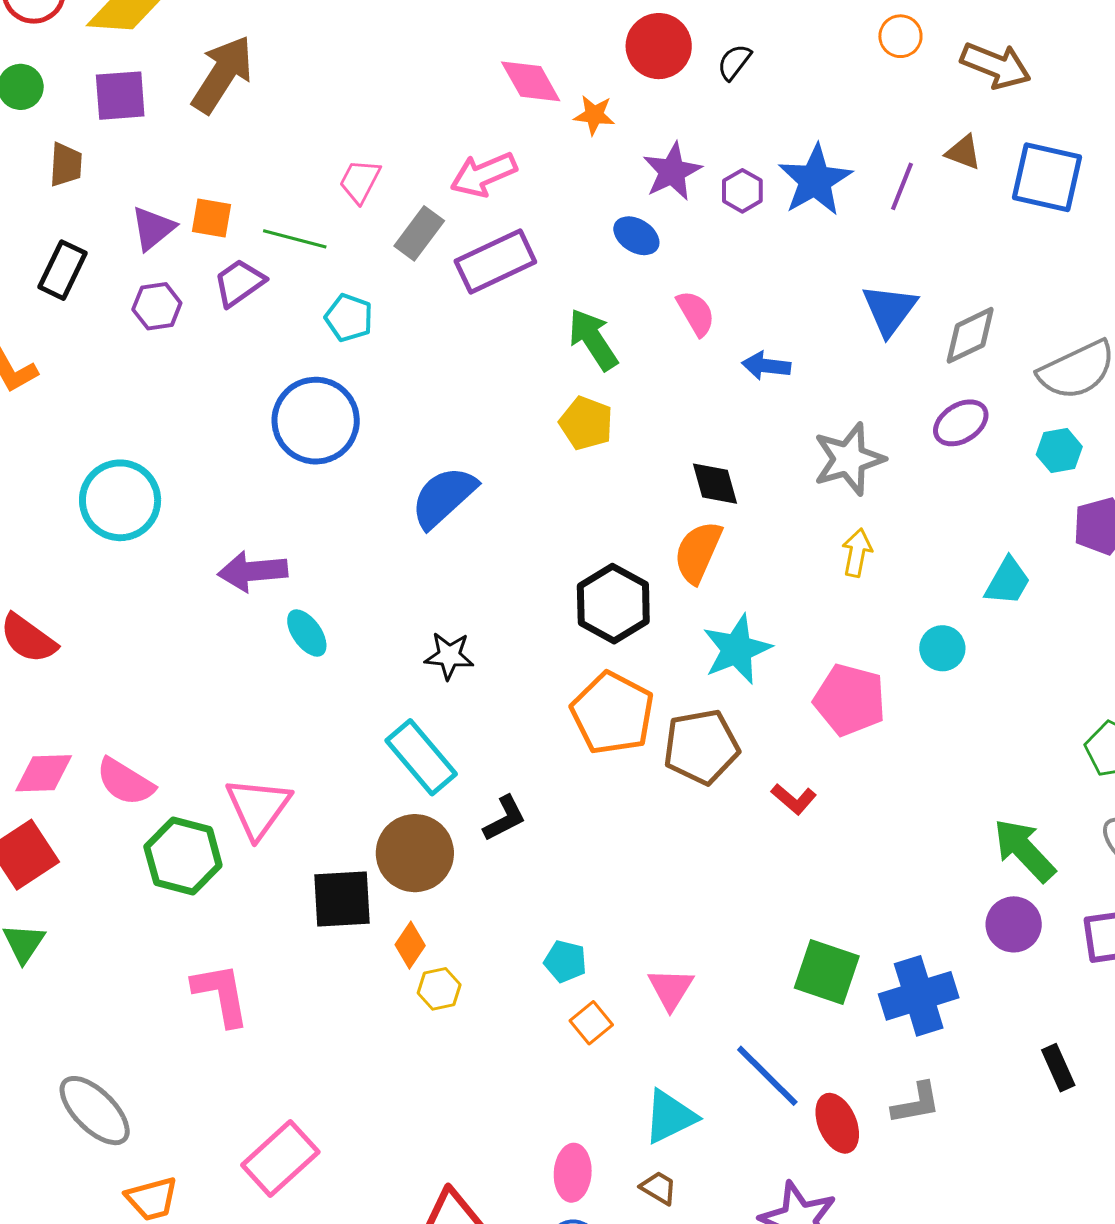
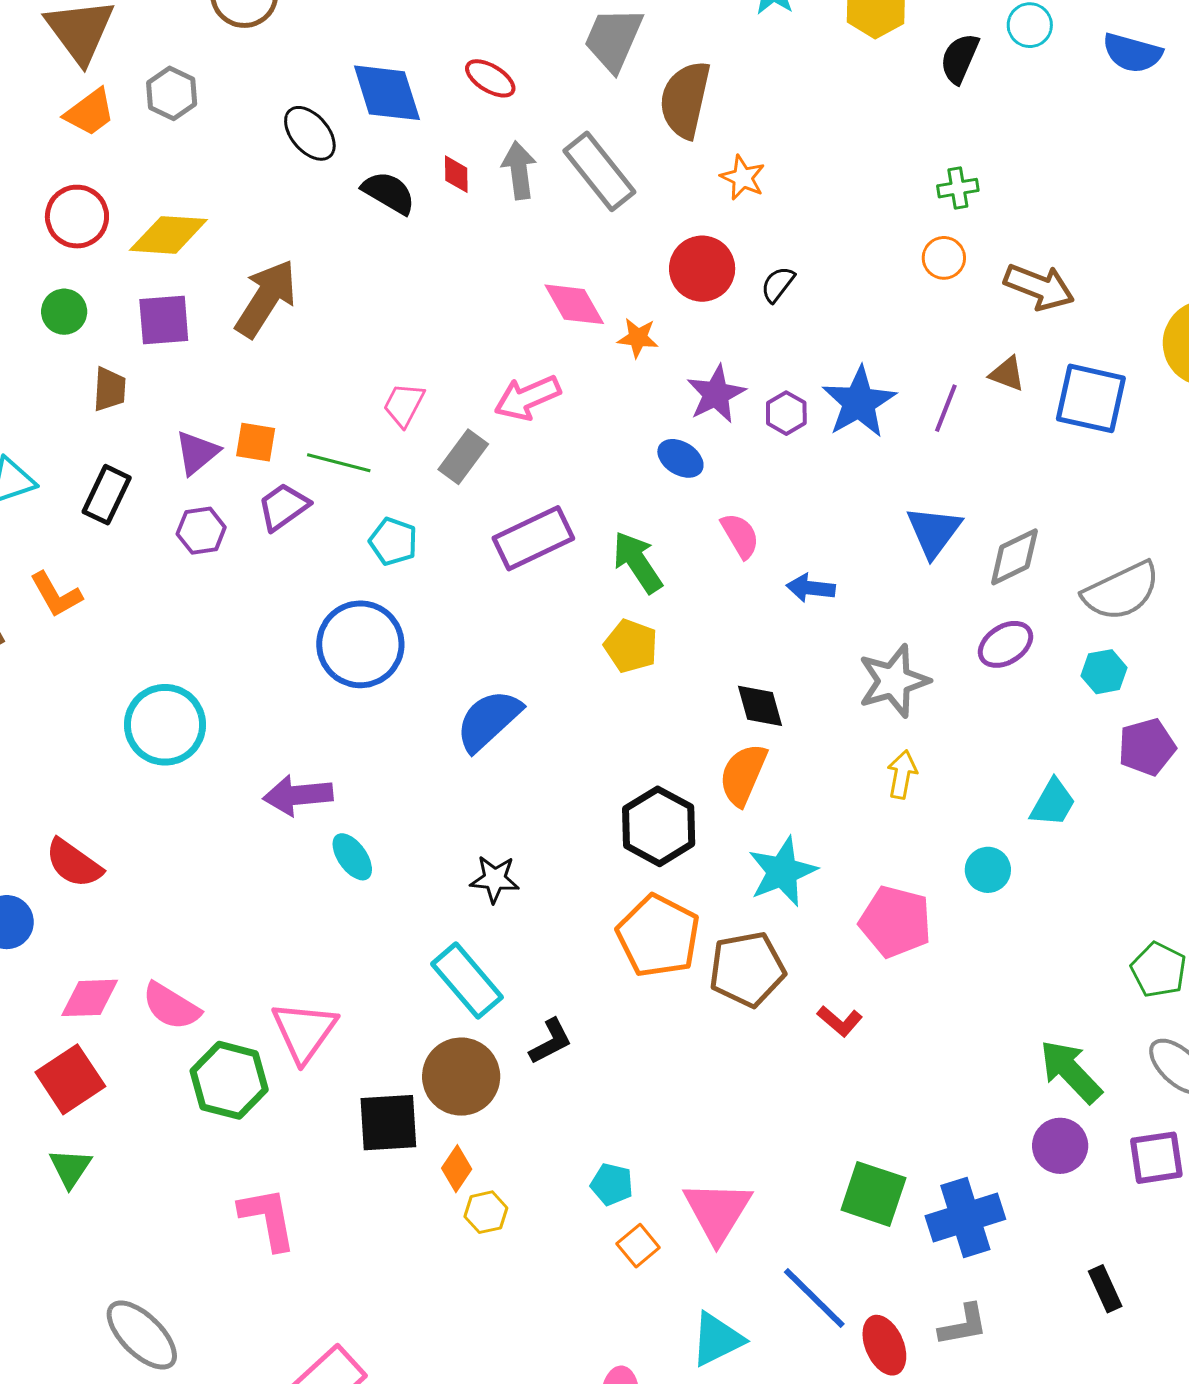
purple rectangle: (495, 261) -> (533, 538), moved
pink triangle: (671, 989) -> (717, 1211), size x1.5

